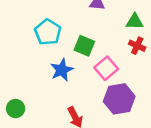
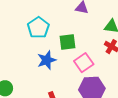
green square: (84, 46) -> (68, 42), turned -36

